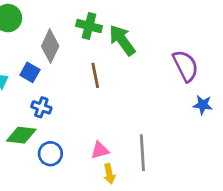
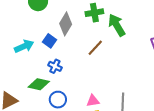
green cross: (89, 26) -> (94, 13), turned -30
brown line: (95, 75) -> (95, 48), turned 48

